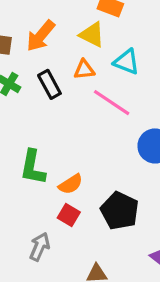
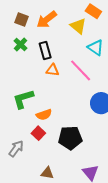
orange triangle: (84, 70) -> (53, 70), moved
green L-shape: (33, 167) -> (23, 99), turned 50
black pentagon: (120, 211) -> (70, 138), turned 30

